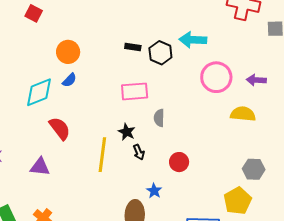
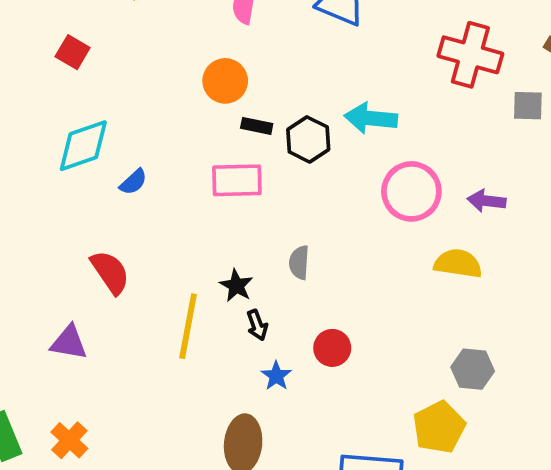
orange circle: (68, 52) -> (225, 81), moved
pink rectangle: (135, 91) -> (237, 180), moved
cyan diamond: (39, 92) -> (83, 146), moved
blue star: (154, 191) -> (276, 376), moved

